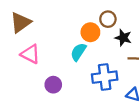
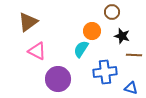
brown circle: (108, 19) -> (112, 12), moved
purple circle: (53, 85) -> (58, 79), size x1.6

